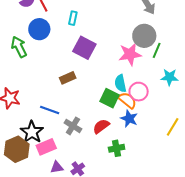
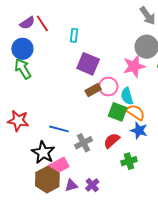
blue circle: (39, 29) -> (22, 49), moved
brown rectangle: (68, 78) -> (93, 90), moved
pink circle: (139, 92) -> (108, 86), moved
gray cross: (73, 126) -> (84, 143), turned 36
brown hexagon: (17, 149) -> (47, 180), moved

